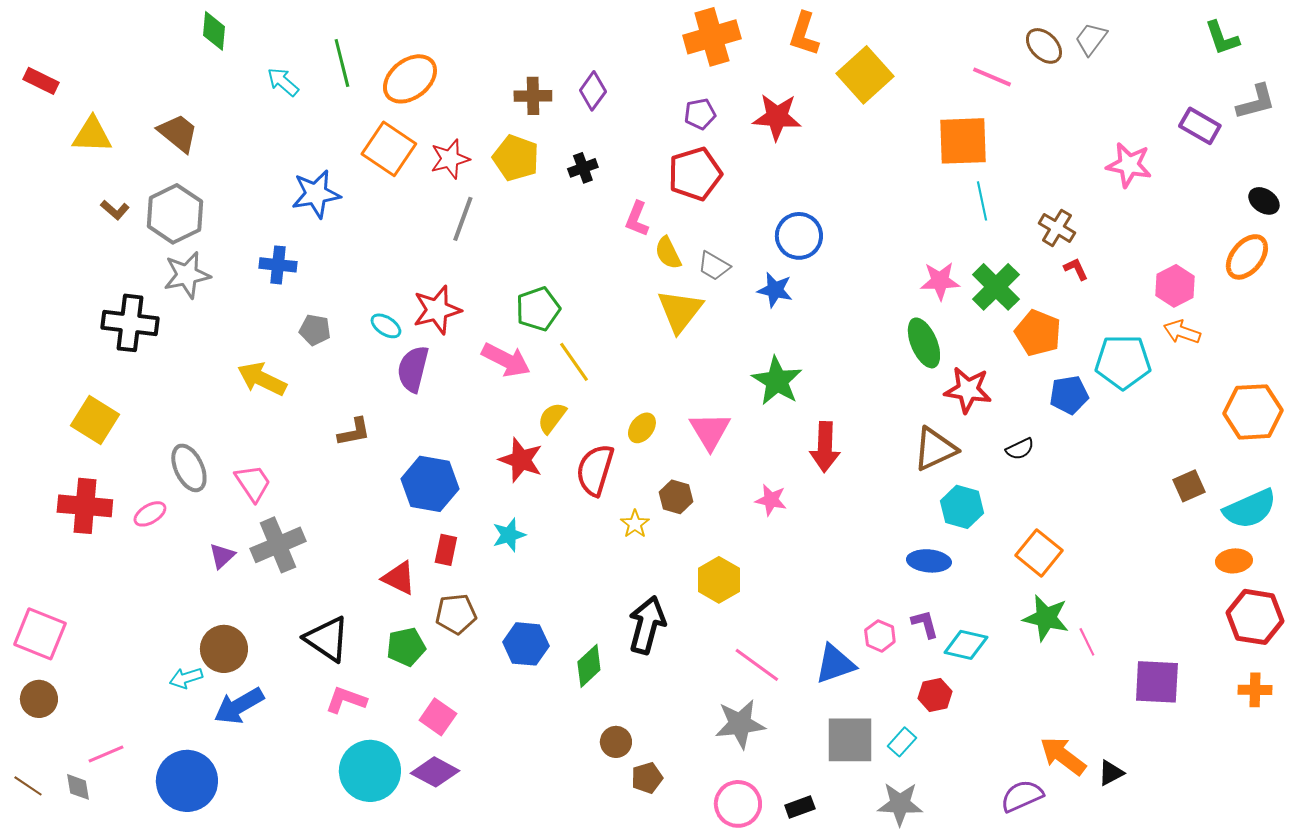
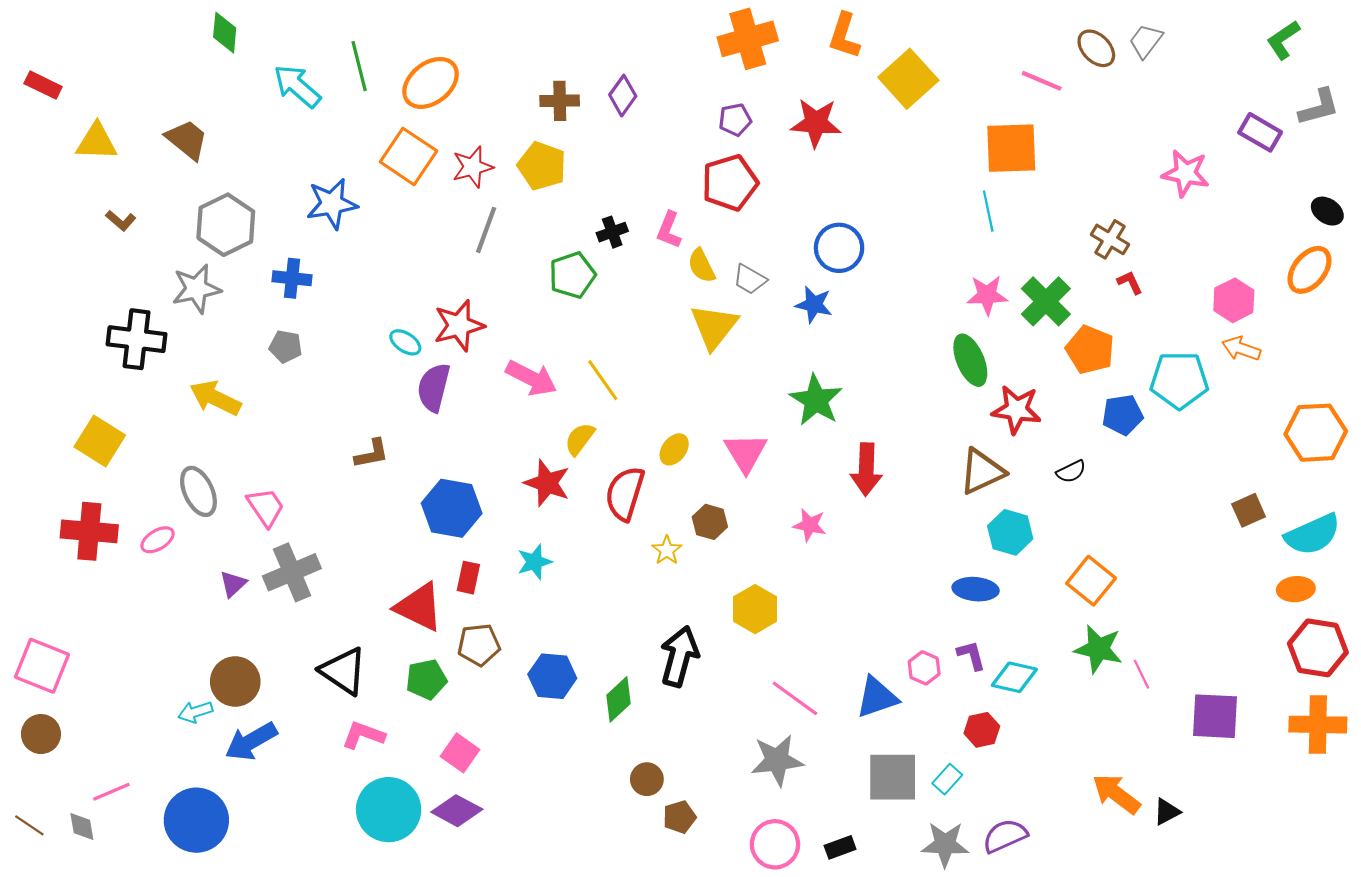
green L-shape: (1222, 38) -> (1283, 40), turned 75
cyan arrow: (283, 82) -> (297, 86), size x1.4
black cross: (583, 168) -> (612, 232), moved
cyan line: (982, 201) -> (988, 211), moved
gray hexagon: (175, 214) -> (226, 225), moved
green pentagon: (538, 309) -> (572, 275), moved
gray pentagon: (315, 330) -> (286, 347), moved
yellow arrow: (262, 379) -> (215, 398), moved
red triangle: (399, 578) -> (419, 607), size x1.4
orange cross: (1255, 690) -> (1318, 725), size x1.6
purple semicircle: (1022, 796) -> (1005, 836), moved

